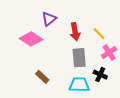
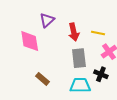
yellow line: (99, 34) -> (98, 33), turned -32
pink diamond: (31, 39) -> (30, 41), turned 50

